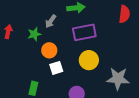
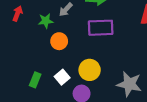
yellow circle: (89, 60) -> (90, 70), moved
white square: (56, 68) -> (62, 77), moved, turned -32

